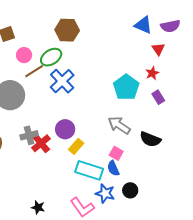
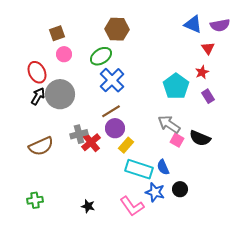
pink circle: (24, 55) -> (64, 54), moved
brown line: (34, 71) -> (111, 111), moved
pink square: (116, 153) -> (177, 140), moved

